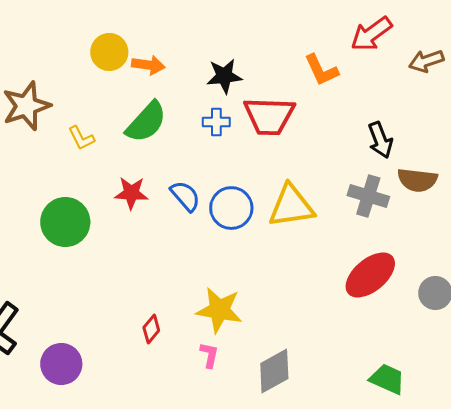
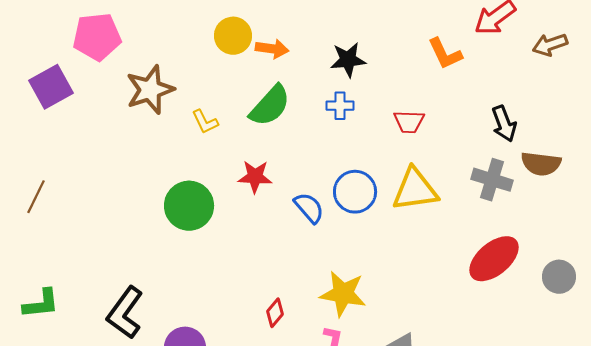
red trapezoid: (269, 116) -> (409, 122), moved, size x0.6
blue semicircle: (185, 196) -> (309, 208), moved

